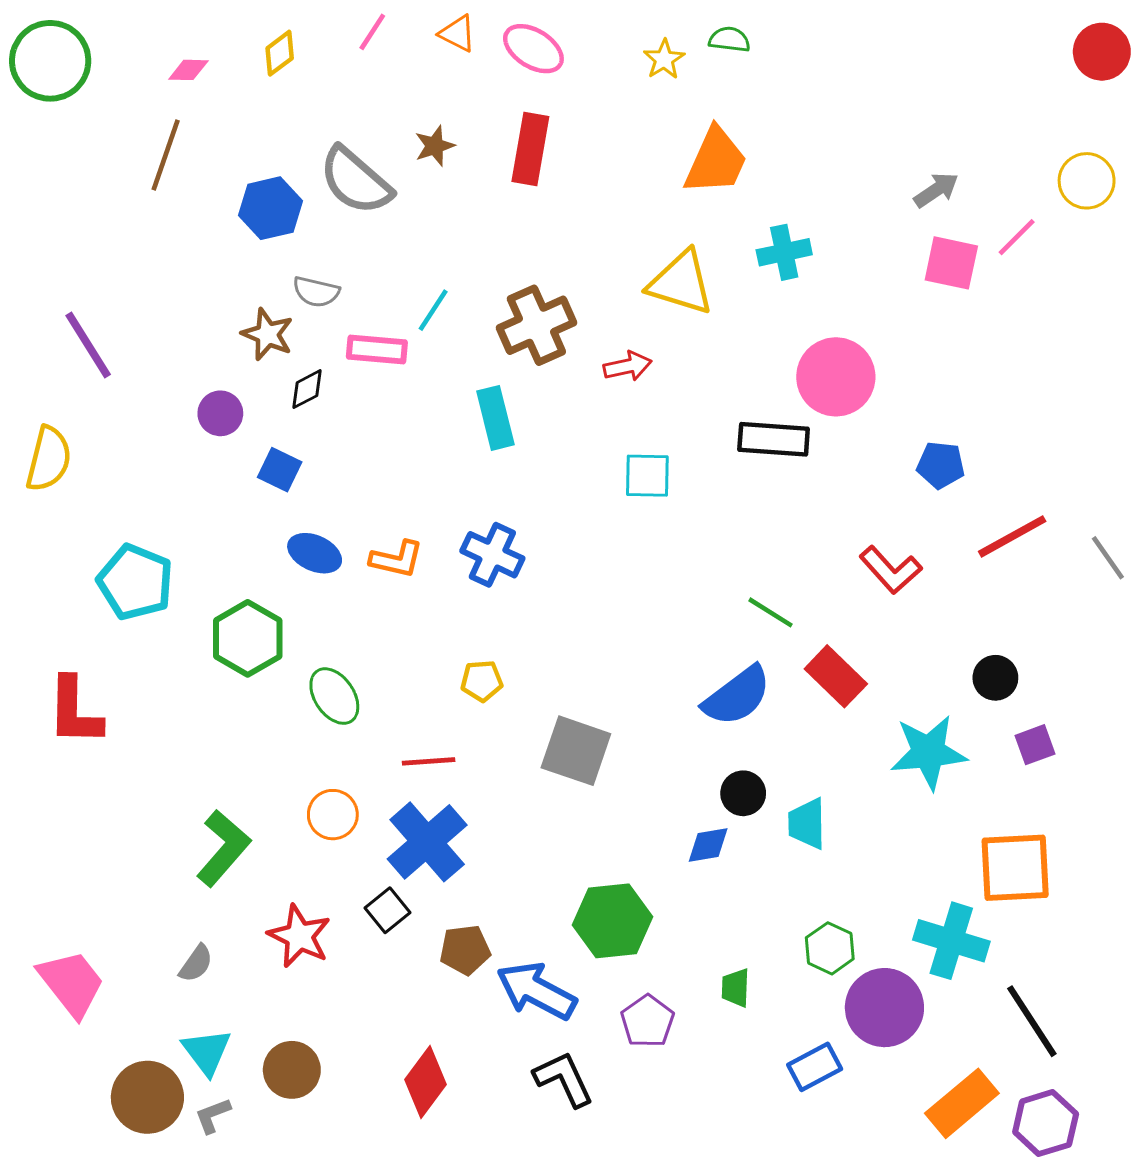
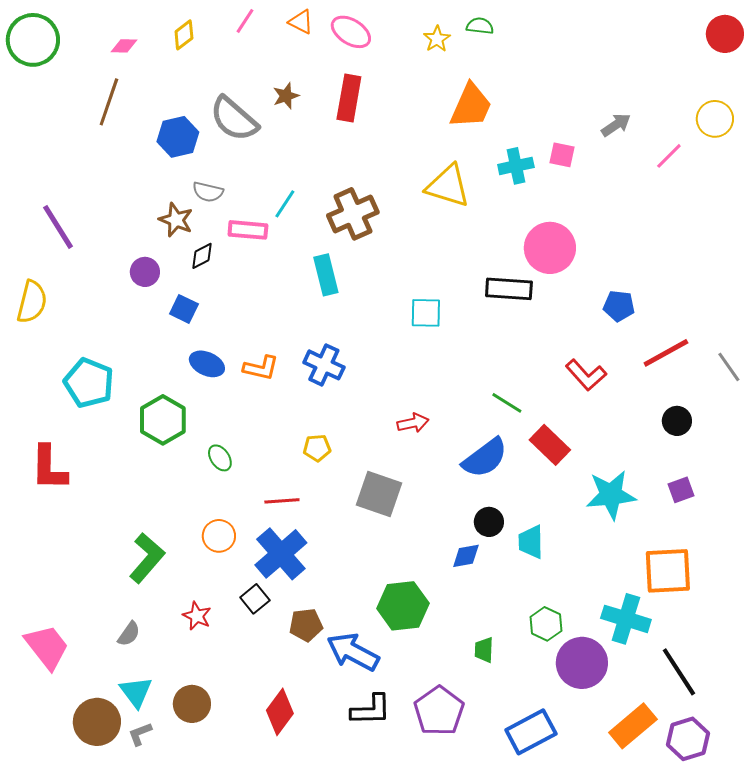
pink square: (951, 263) -> (562, 155), moved, size x0.7
red arrow: (628, 366) -> (413, 423), moved
black circle: (995, 678) -> (677, 421), moved
green ellipse: (334, 696) -> (220, 458), size x0.7
red star: (299, 936) -> (197, 616), size x0.7
purple pentagon: (647, 1021) -> (439, 711), moved, size x1.4
blue rectangle: (815, 1067) -> (531, 732), moved, size x1.4
black L-shape: (564, 1079) -> (371, 710), turned 114

